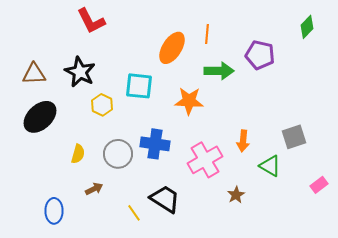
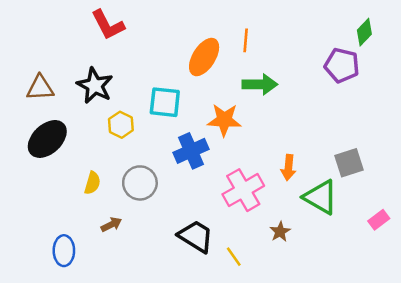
purple pentagon: (260, 55) -> (342, 65), moved
blue cross: (155, 144) -> (191, 151), moved, turned -32
green triangle: (270, 166) -> (320, 197), size x1.4
yellow line: (134, 213) -> (234, 257), moved

